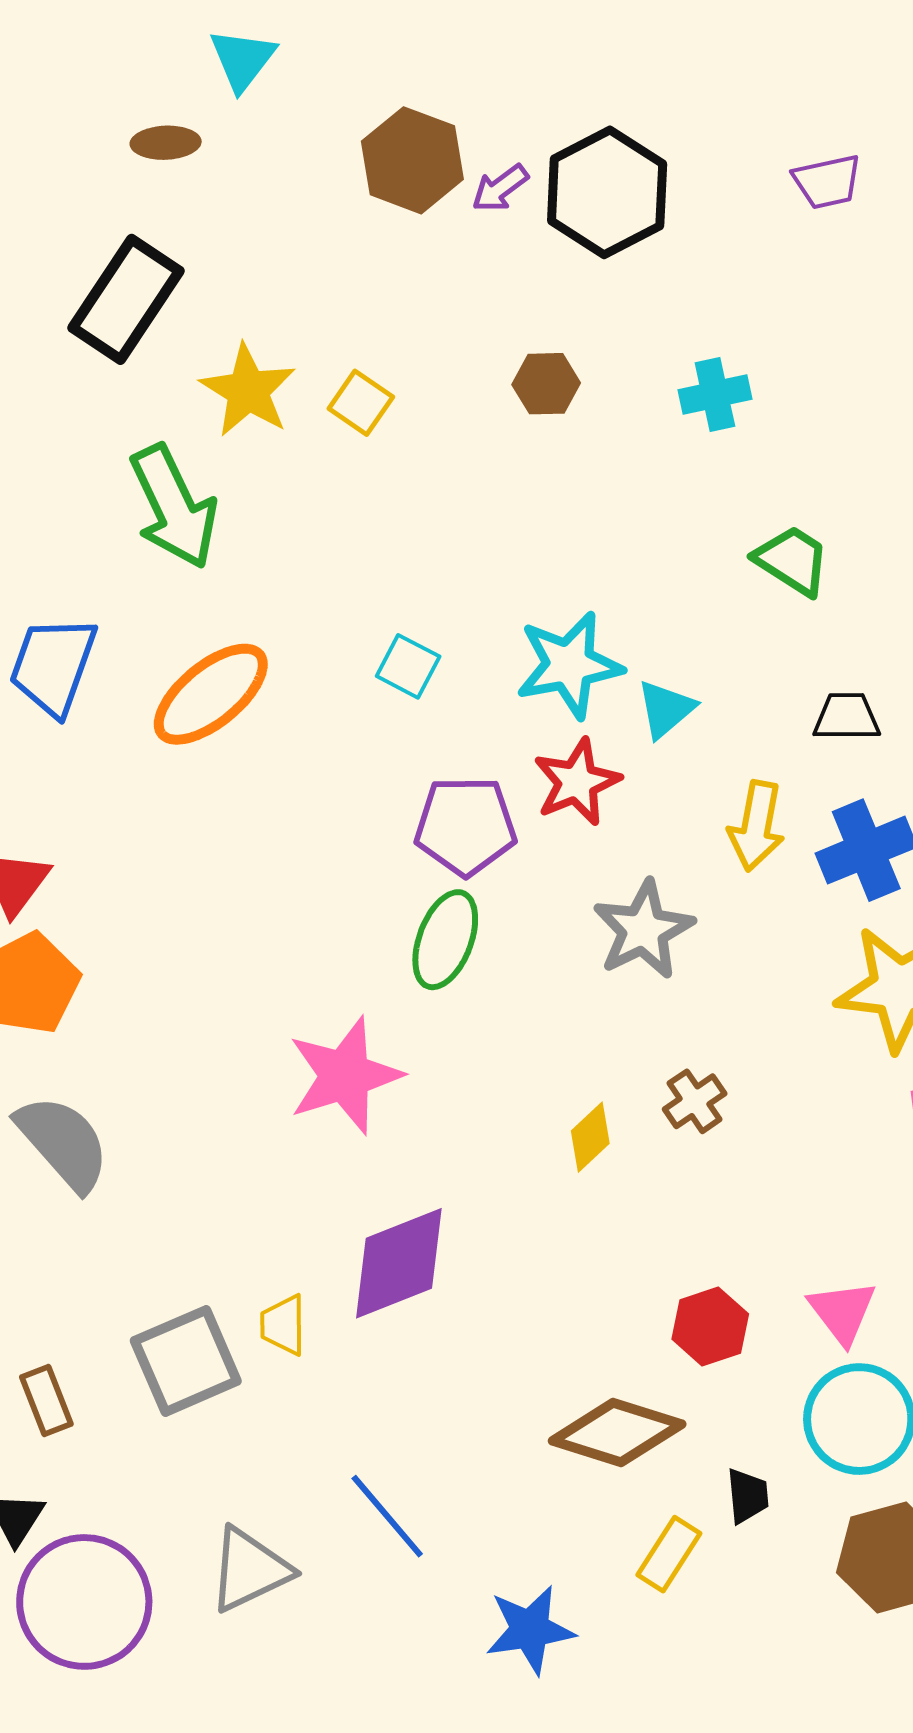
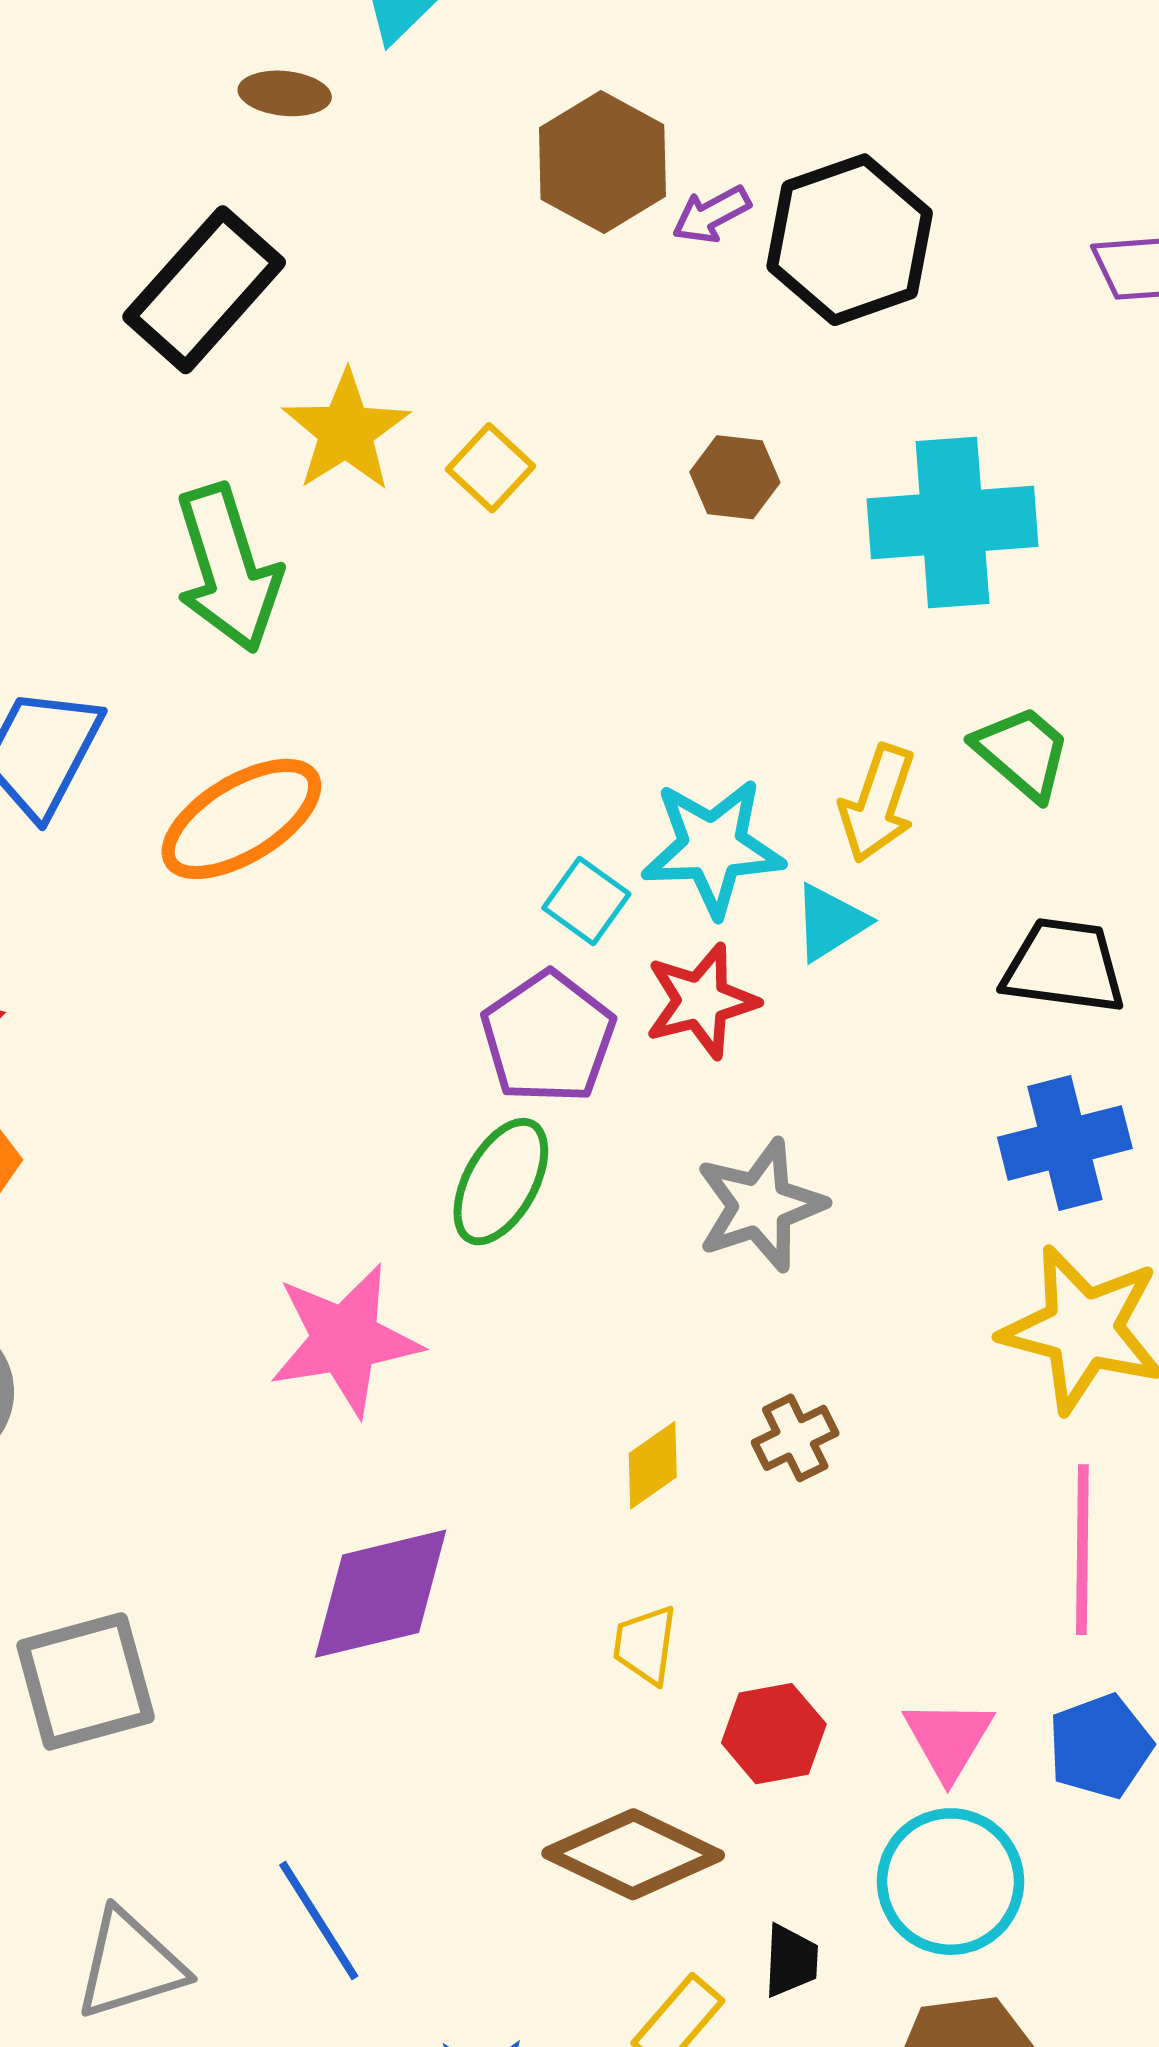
cyan cross: (715, 394) -> (953, 523), size x1.8
cyan square: (408, 666) -> (586, 901), moved
black trapezoid: (847, 717) -> (1064, 966), size x1.4
purple pentagon: (465, 826) -> (548, 1037), turned 30
yellow arrow: (756, 826) -> (878, 803), moved
yellow trapezoid: (283, 1325) -> (645, 1645), moved

